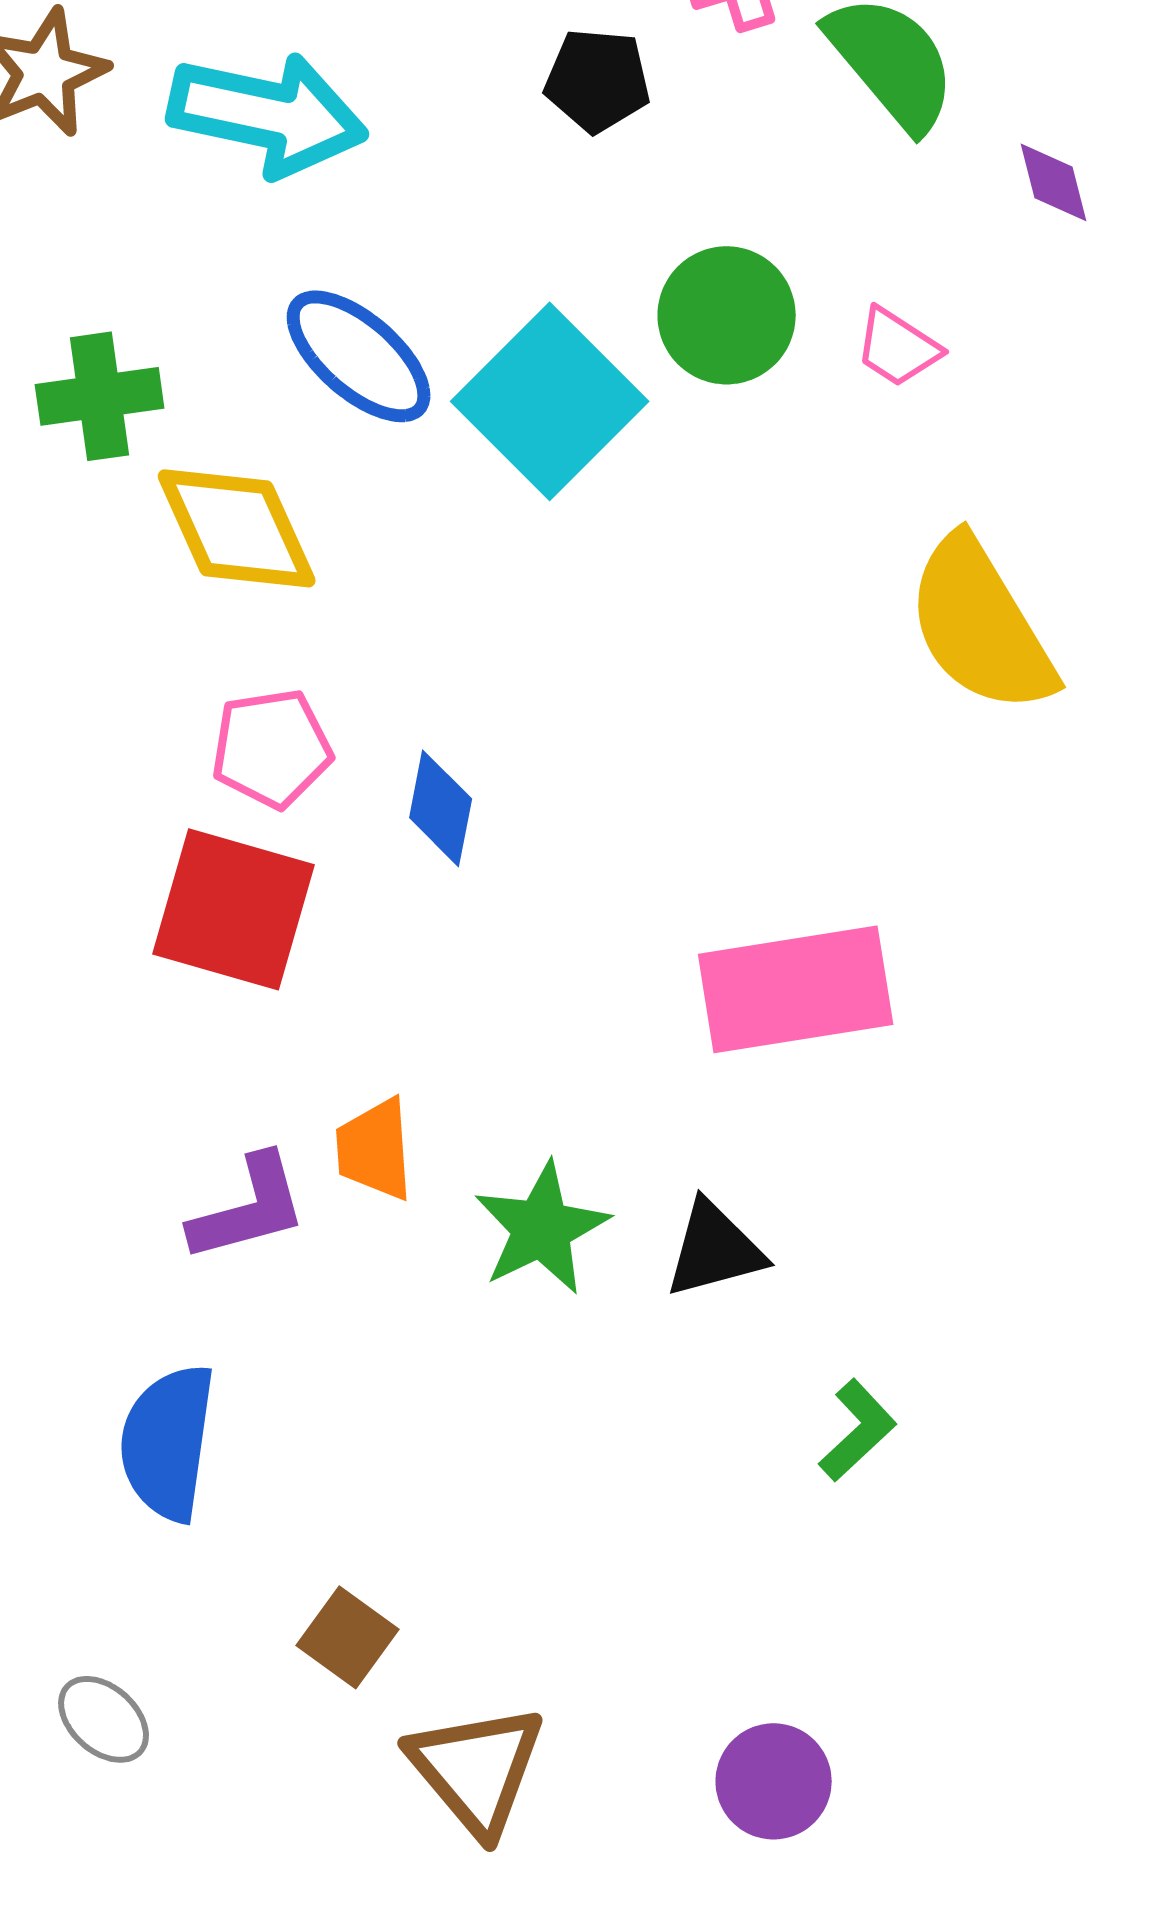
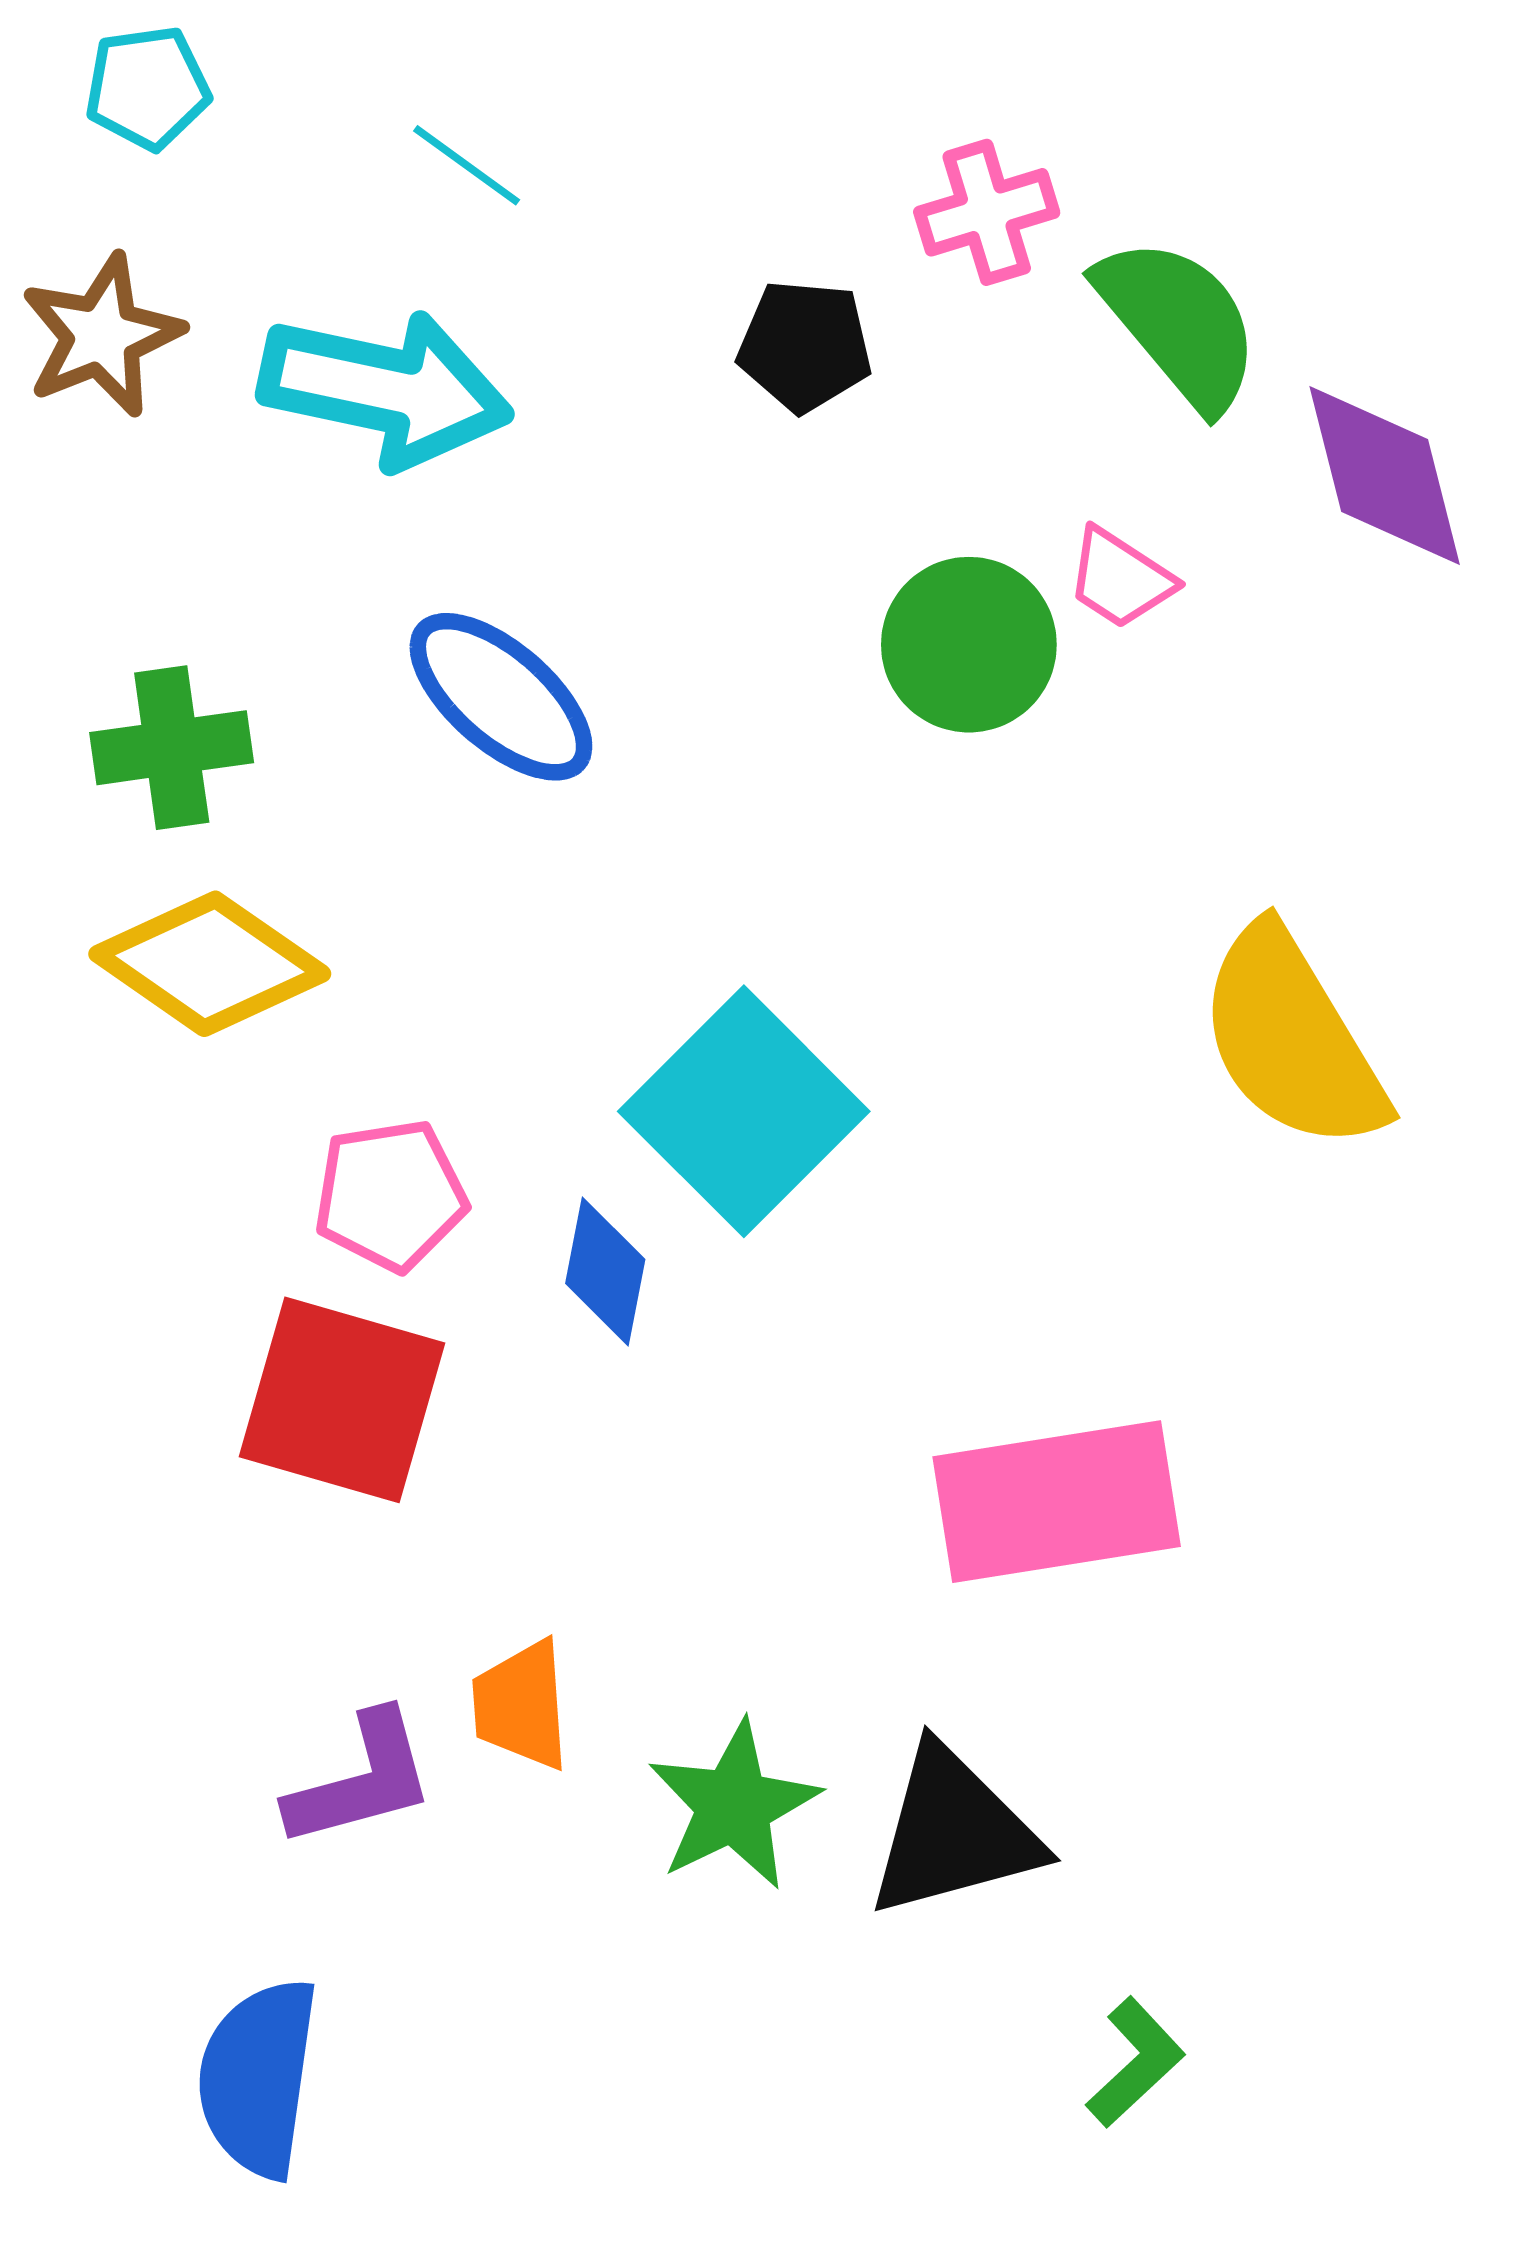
purple diamond: (1054, 182) -> (1385, 476), size x1.8
pink trapezoid: (898, 347) -> (1120, 579), moved
cyan square: (550, 401) -> (744, 1111), moved
yellow diamond: (237, 528) -> (210, 964), moved, turned -31
black triangle: (715, 1249) -> (954, 1832), size x1.4

